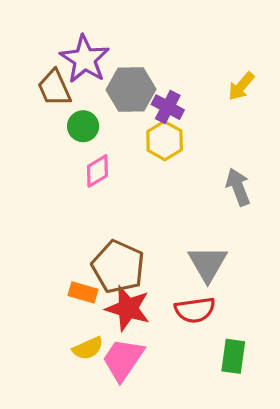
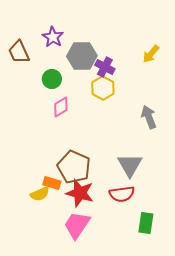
purple star: (85, 59) -> (53, 37), size x0.7
brown trapezoid: (54, 88) -> (19, 52), moved
yellow semicircle: (88, 348) -> (40, 194), moved

